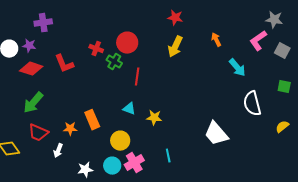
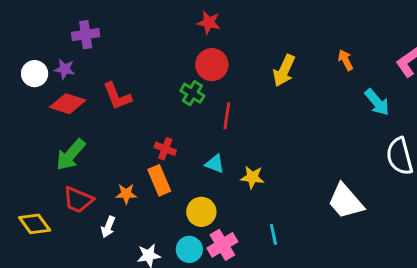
red star: (175, 18) -> (209, 23), moved
red cross: (96, 49) -> (165, 149), moved

